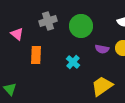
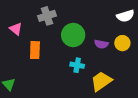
green circle: (81, 26) -> (73, 35), moved
cyan cross: (73, 62) -> (77, 65), moved, turned -32

